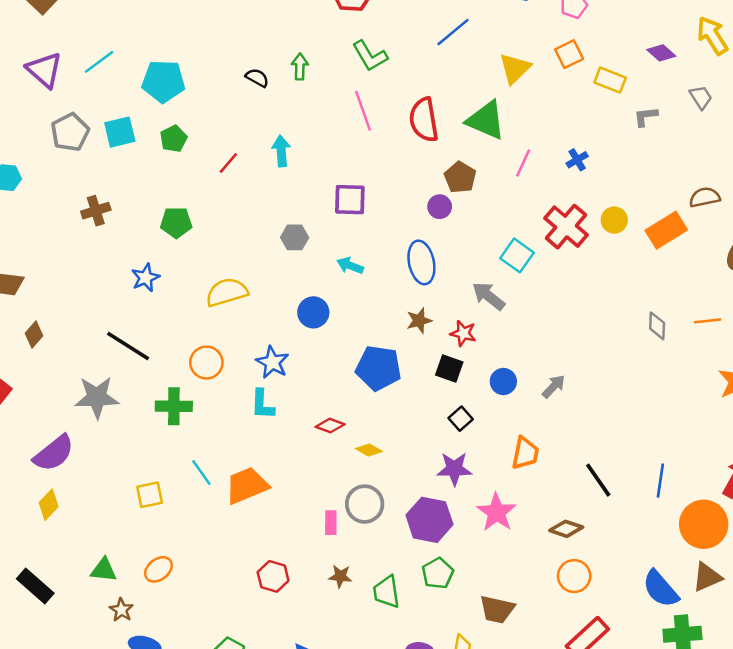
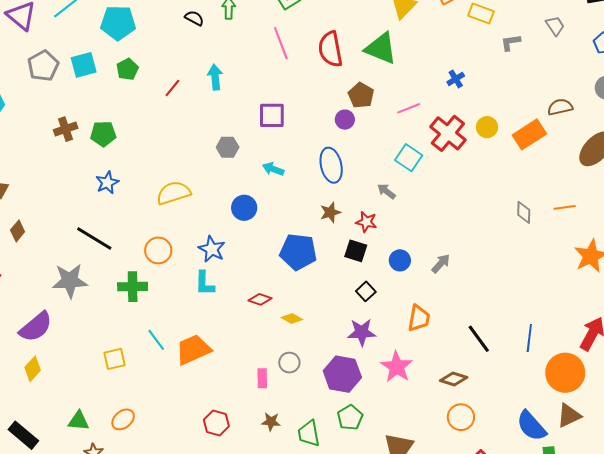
pink line: (523, 163) -> (409, 108), moved, turned 45
green pentagon: (176, 222) -> (103, 134), moved
gray arrow: (489, 296) -> (386, 191), size x0.7
gray circle: (365, 504) -> (289, 363), size x0.7

